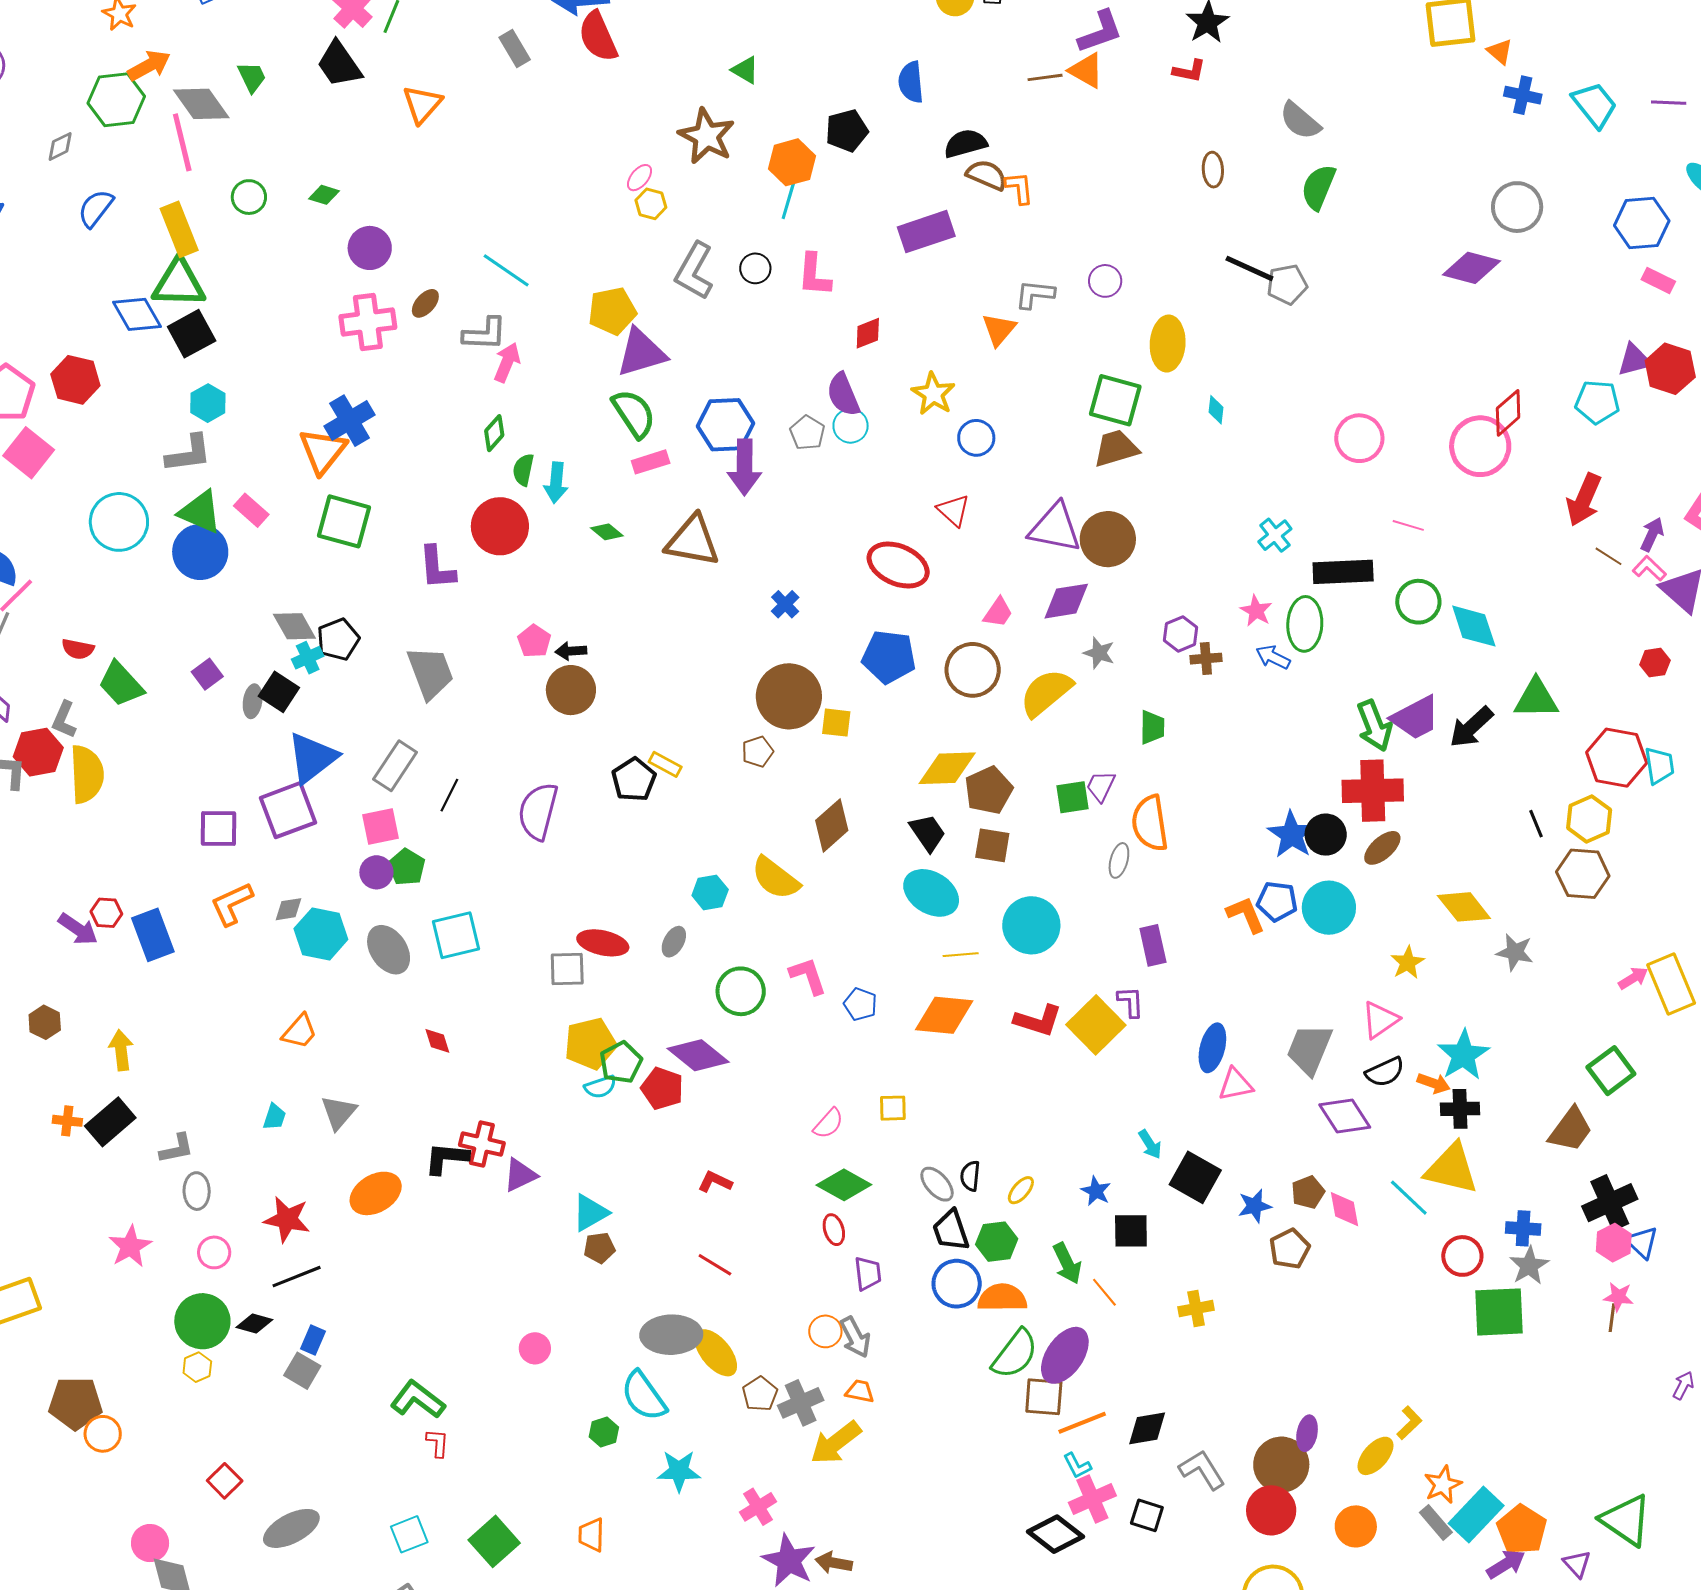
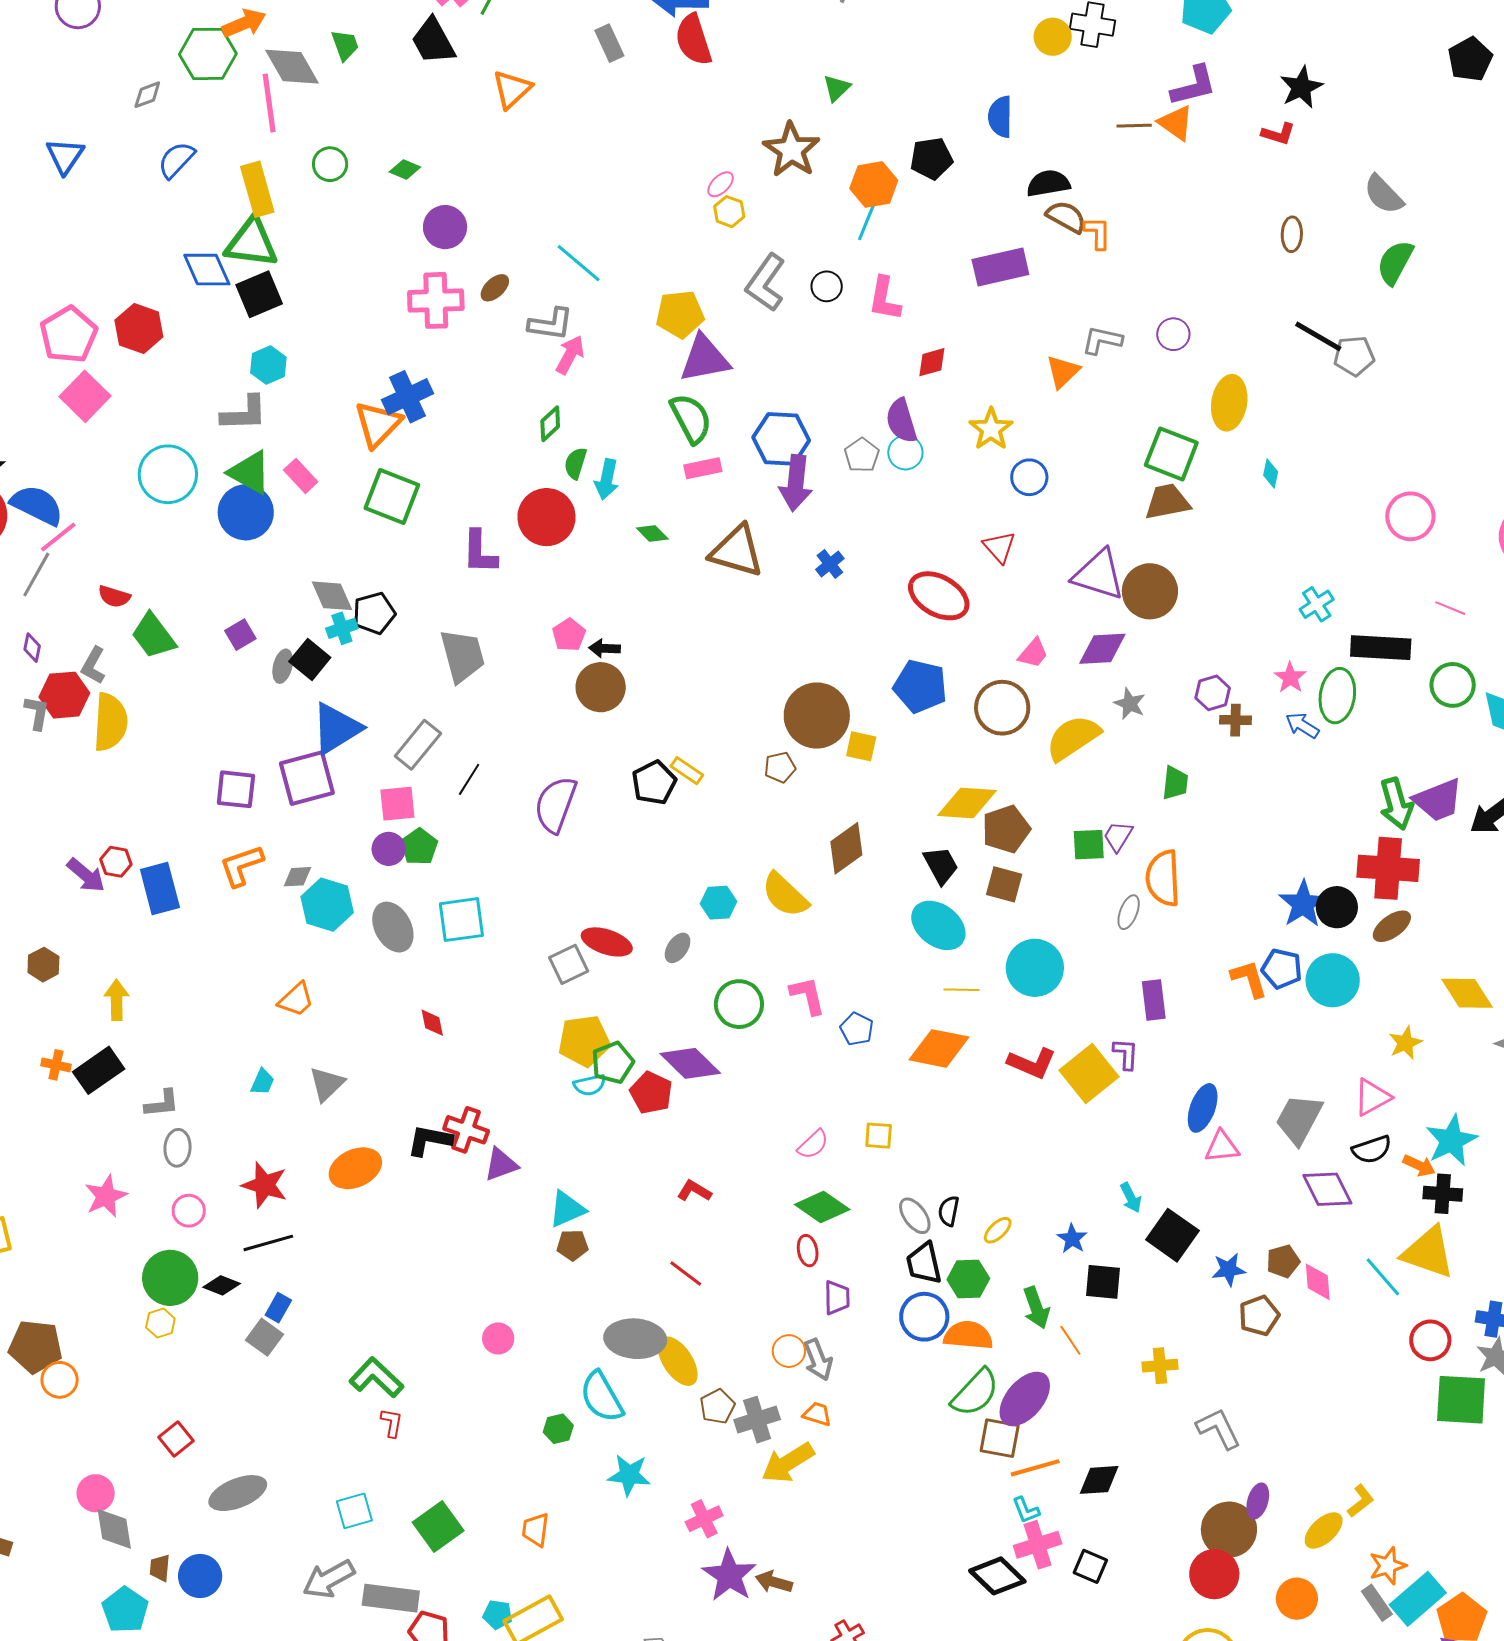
green triangle: (745, 70) -> (837, 88), turned 40
blue cross: (785, 604) -> (830, 564), moved
gray square: (567, 969) -> (569, 964), turned -30
gray L-shape: (1202, 1470) -> (1219, 1428), moved

